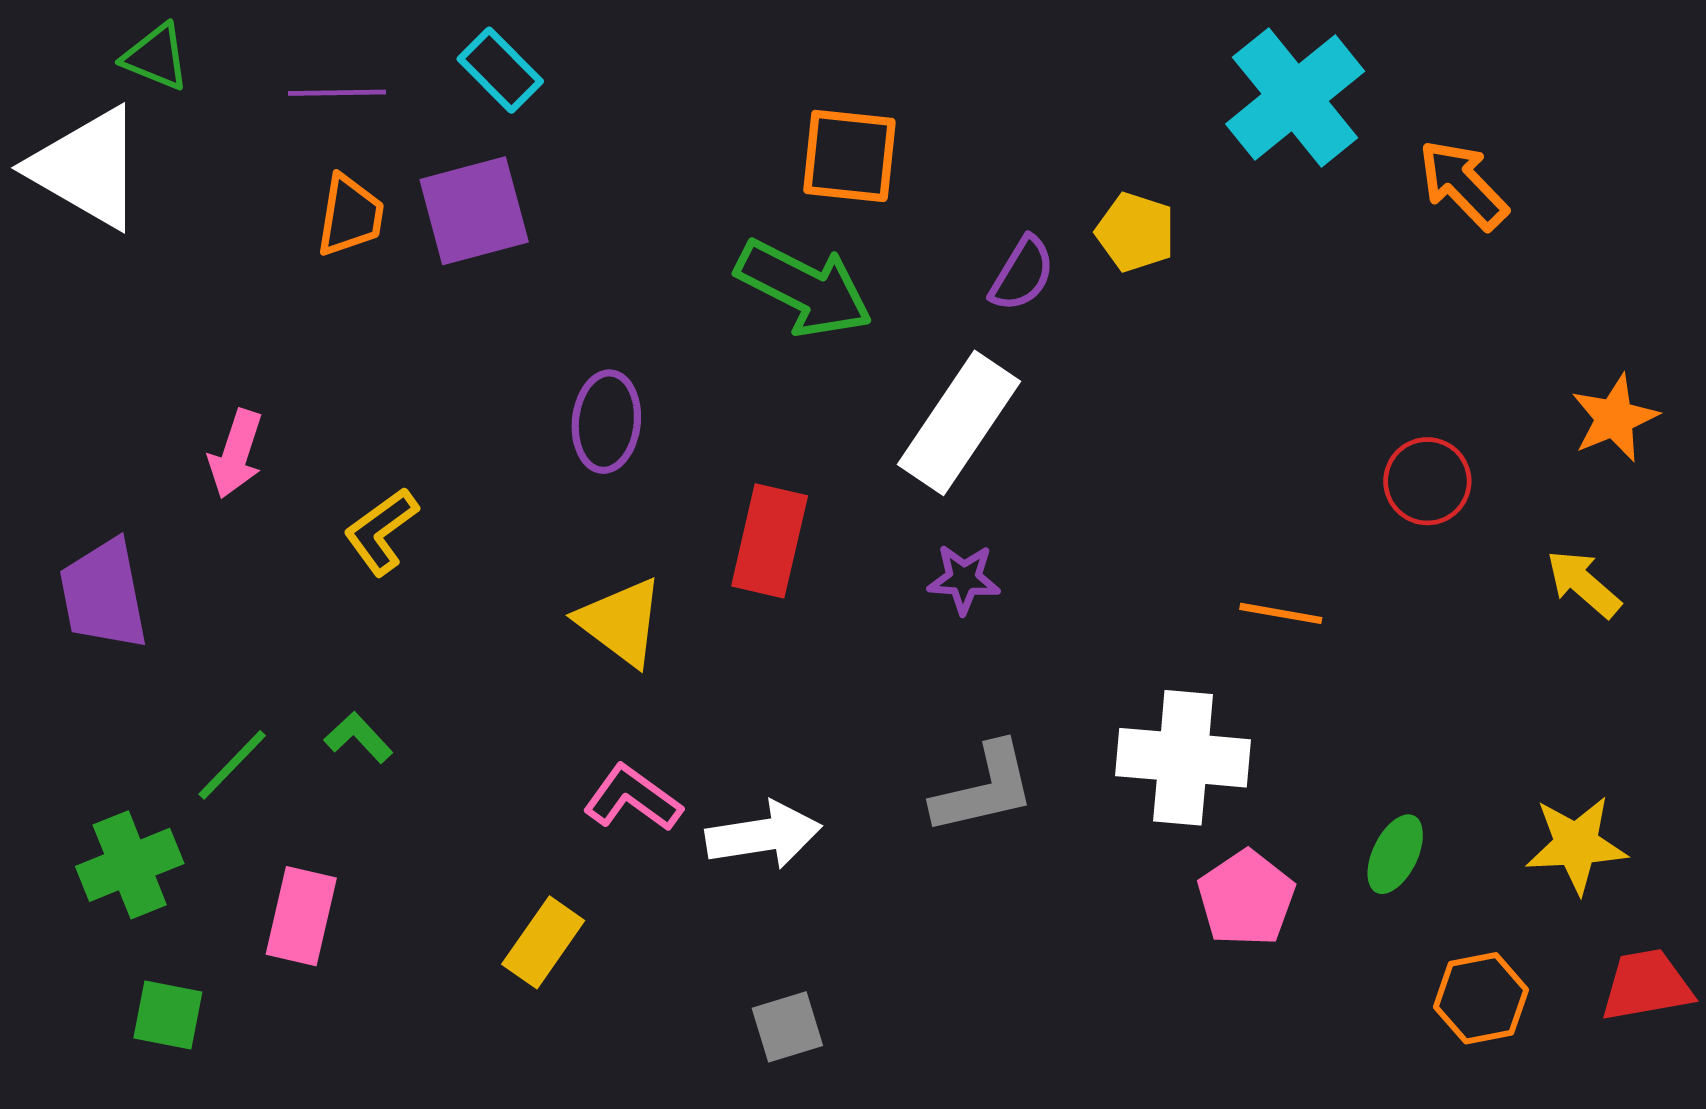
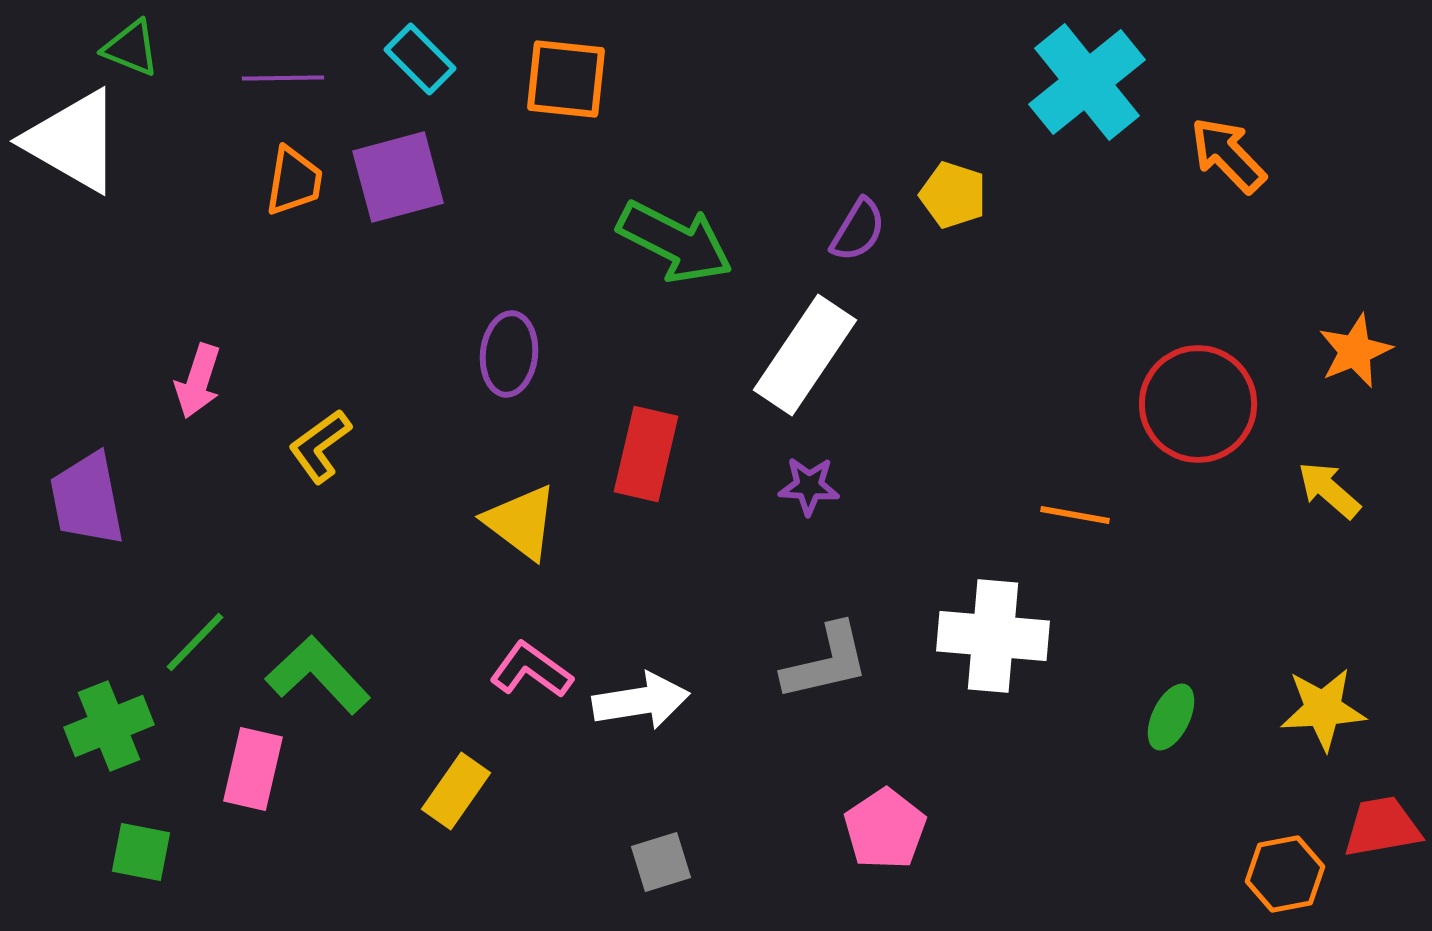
orange square: (849, 156) -> (566, 79), moved
red circle: (1427, 481) -> (1198, 404), size x1.6
green L-shape: (358, 737) -> (318, 675), moved, size x1.8
pink pentagon: (1246, 898) -> (885, 829), moved
orange hexagon: (1481, 998) -> (1285, 874), moved

